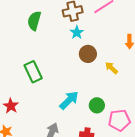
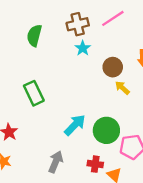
brown circle: (88, 54) -> (113, 67), moved
green circle: (97, 105) -> (106, 130), size x1.5

